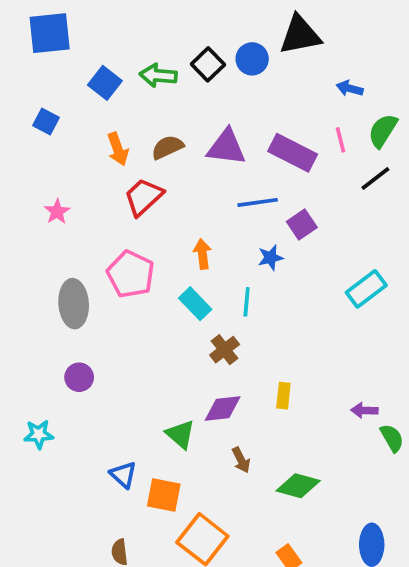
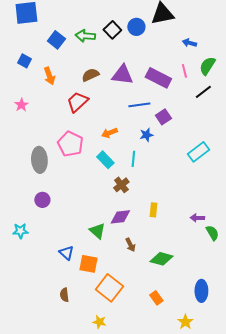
orange arrow: (118, 149) -> (49, 76), moved
pink star: (57, 212) -> (21, 105), moved
orange arrow: (202, 254) -> (109, 133), turned -105

